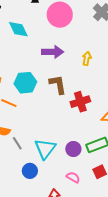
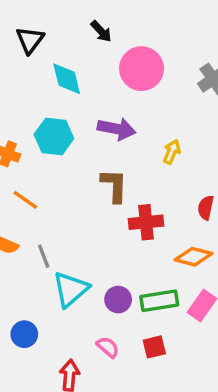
cyan hexagon: (25, 83) -> (54, 136), moved
gray line: (17, 143) -> (44, 256), moved
blue circle: (30, 171) -> (24, 334), moved

